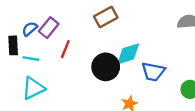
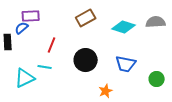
purple rectangle: (49, 28) -> (31, 16), moved, turned 48
cyan diamond: (128, 54) -> (124, 27), moved, turned 35
cyan line: (31, 59) -> (45, 67), moved

